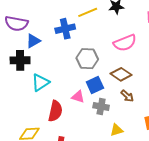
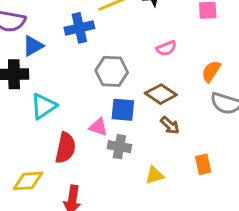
pink semicircle: (125, 43) -> (166, 48), size x0.6
blue square: (95, 85) -> (123, 110), turned 30
gray cross: (101, 106) -> (119, 147), moved

